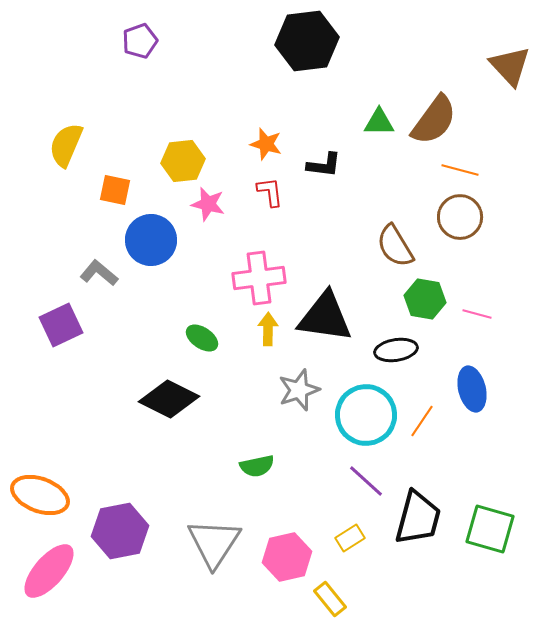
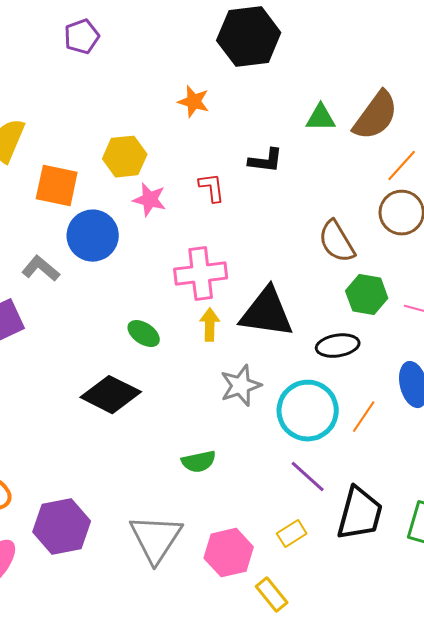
orange star: (266, 144) -> (194, 102), moved
orange line: (460, 170) -> (402, 166), turned -63
orange square: (115, 190) -> (57, 186), size x1.4

